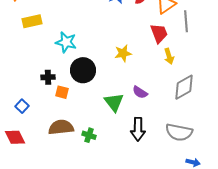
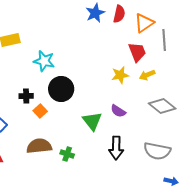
yellow star: (123, 53) -> (120, 75), moved
yellow arrow: (169, 56) -> (147, 75), turned 84
gray diamond: (184, 87) -> (162, 106), turned 68
orange square: (62, 92) -> (40, 111), turned 32

